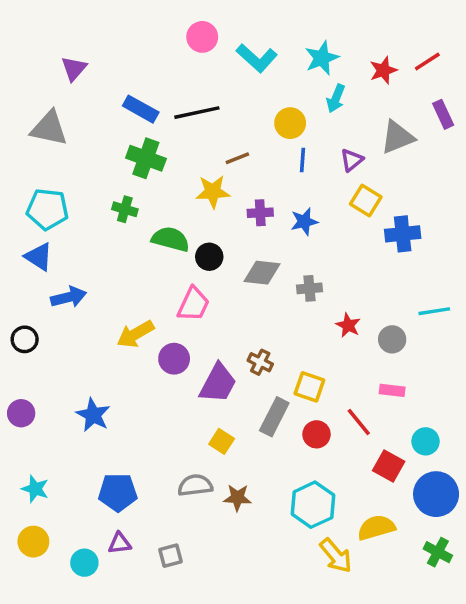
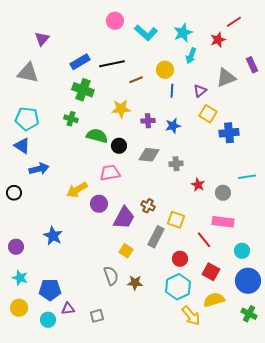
red line: (427, 62) -> (234, 22), moved
blue rectangle: (141, 109) -> (80, 62), turned -60
brown line: (237, 158) -> (136, 80), moved
pink trapezoid: (193, 304) -> (110, 173), turned -125
pink rectangle: (392, 390) -> (223, 222), size x1.5
purple circle: (21, 413) -> (16, 247), moved
red circle: (317, 434) -> (180, 259), moved
red square: (389, 466) -> (211, 272), moved
gray semicircle: (195, 485) -> (111, 276), turned 78
blue pentagon: (118, 492) -> (50, 290), moved

